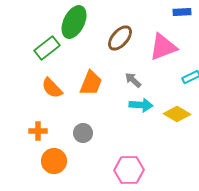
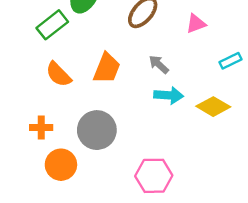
pink triangle: (163, 47) -> (196, 24), size x0.6
gray circle: (83, 133) -> (97, 130), size x1.6

